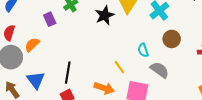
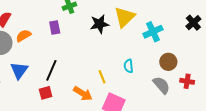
purple rectangle: (50, 19) -> (55, 28), moved
brown circle: (172, 39) -> (168, 62), moved
gray semicircle: (160, 70) -> (161, 85), moved

